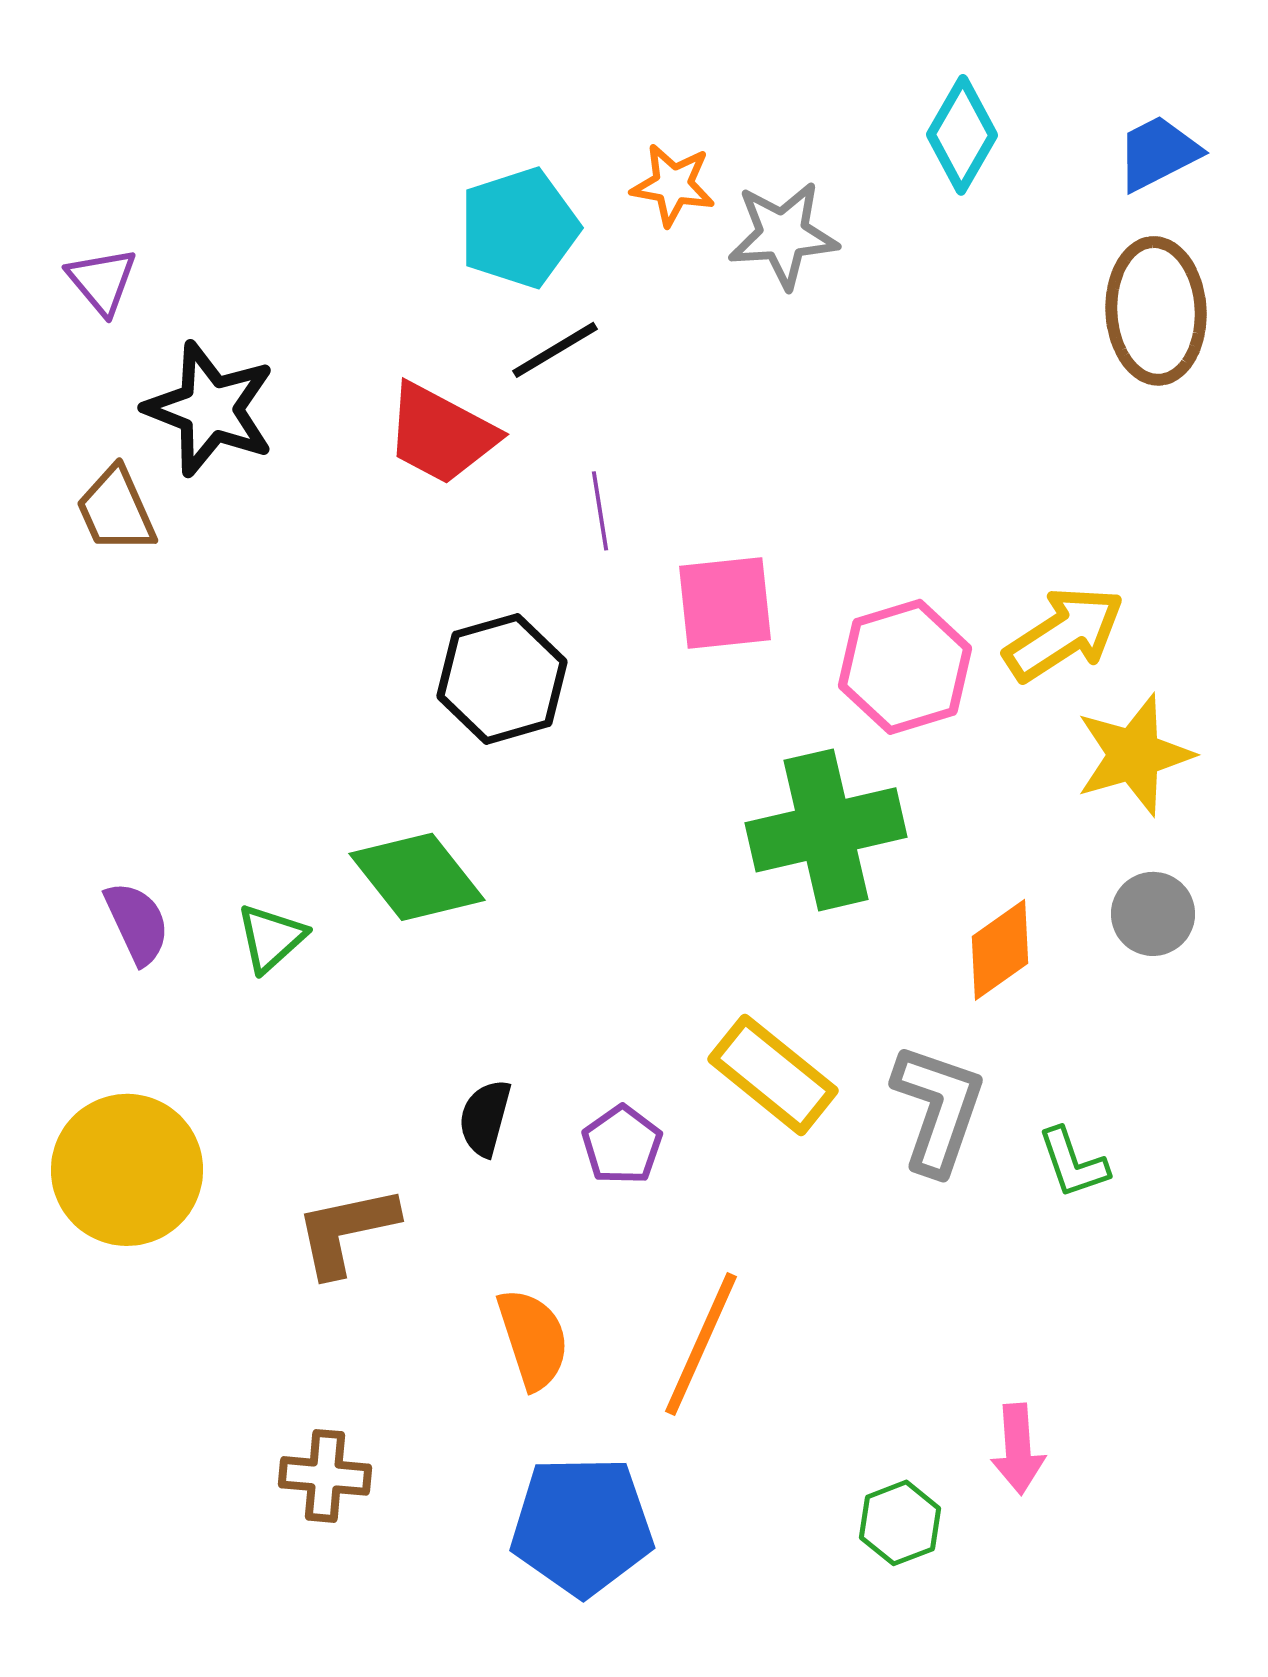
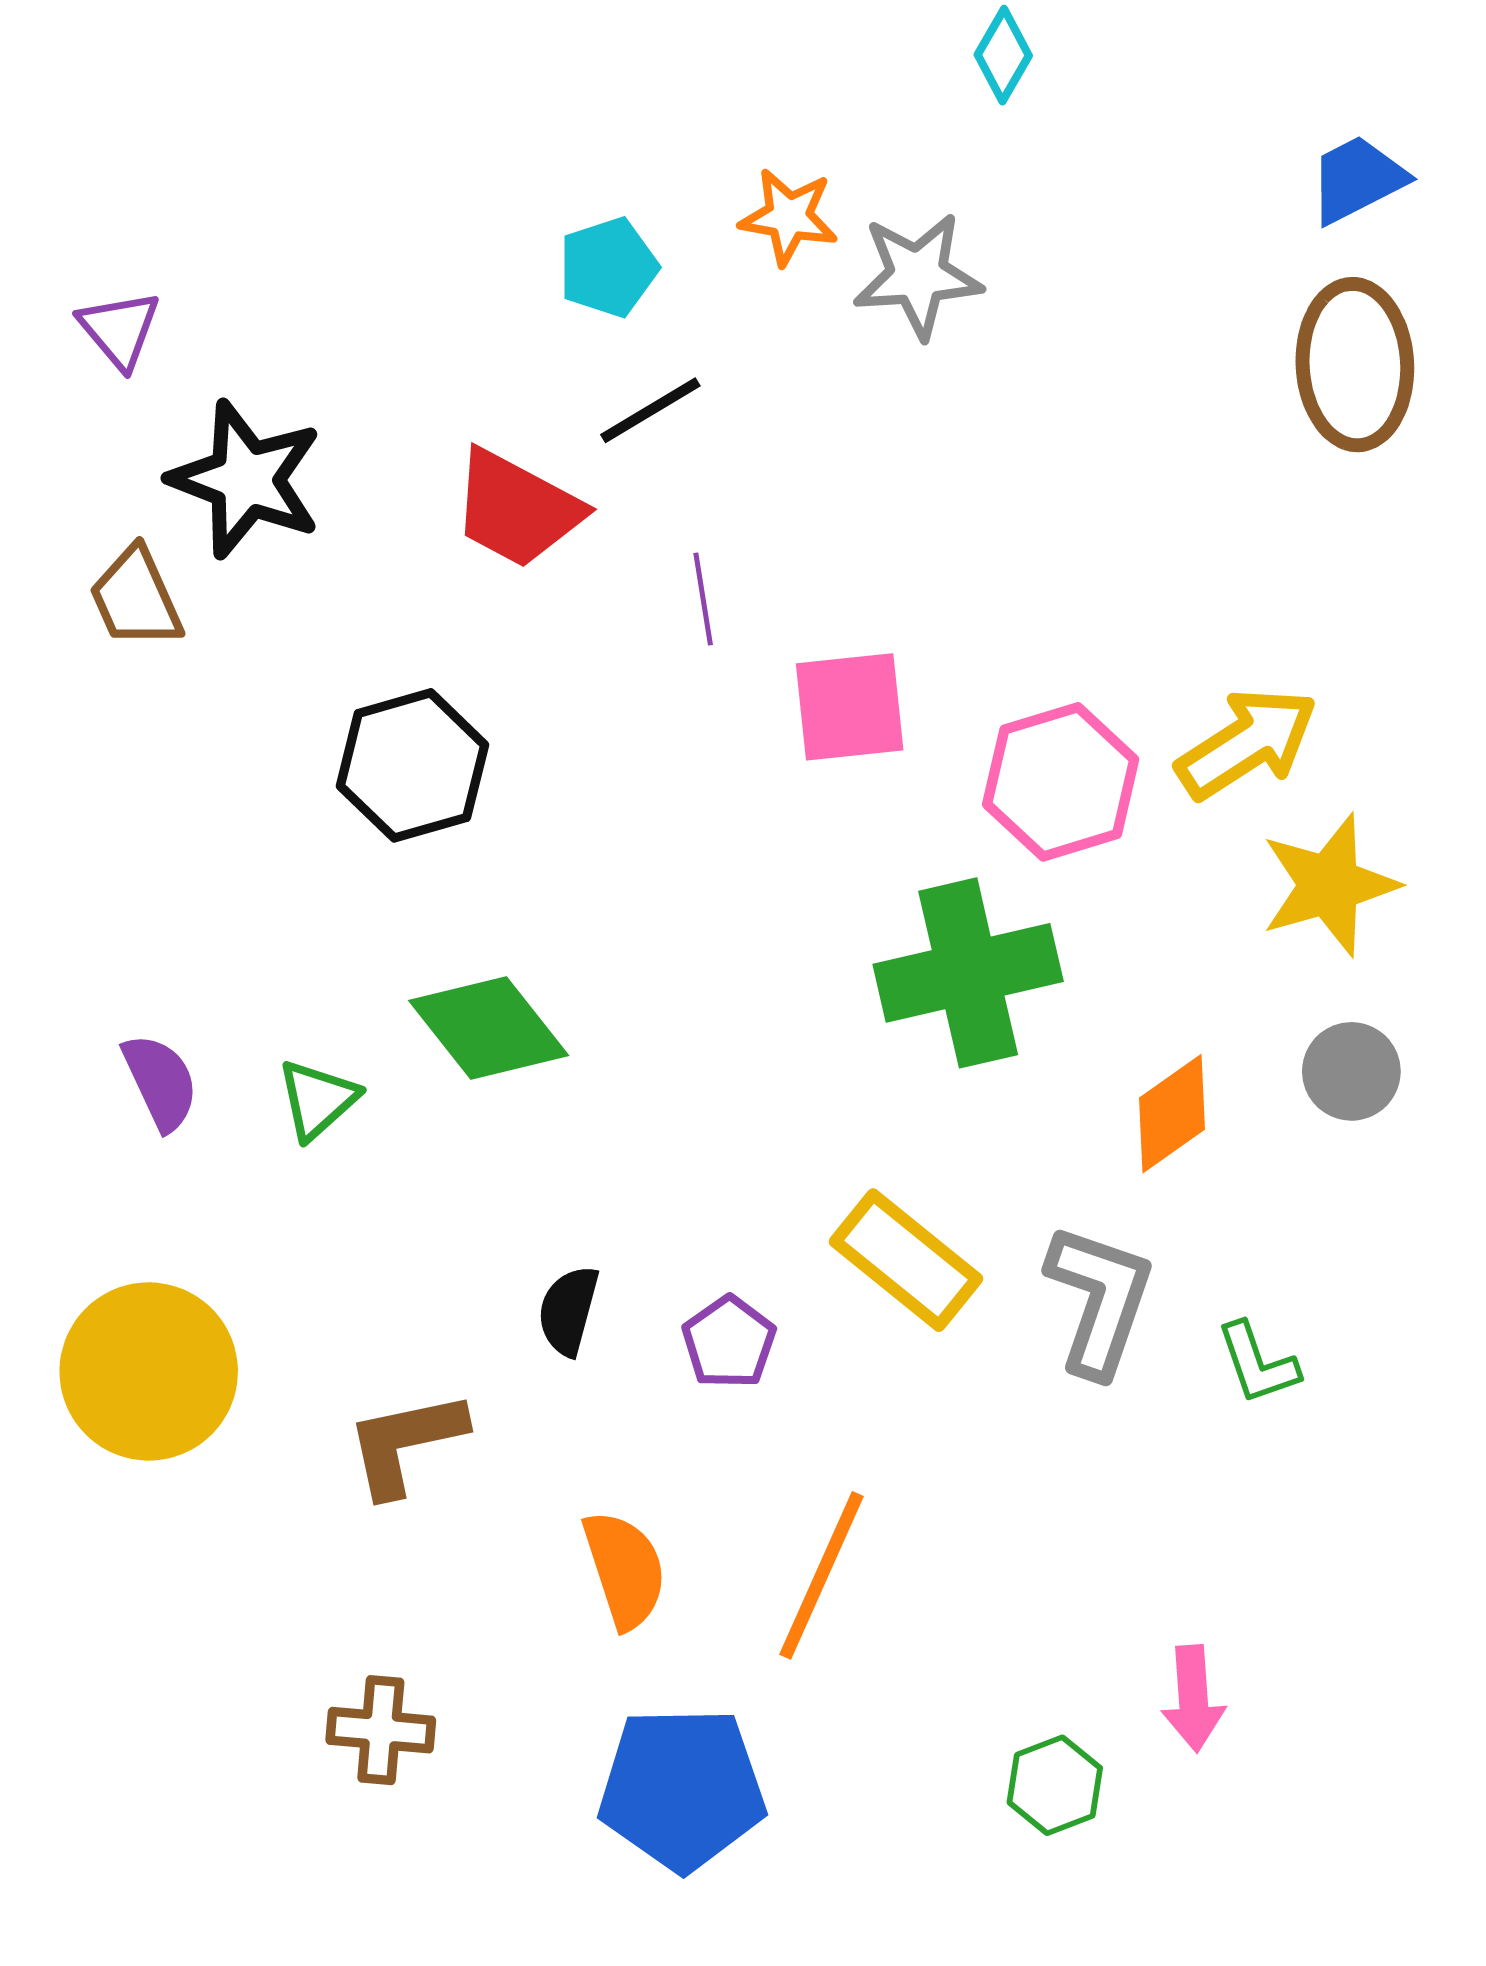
cyan diamond: (962, 135) -> (1003, 55), moved, size x0.7
cyan pentagon: (519, 228) -> (608, 267), size x0.7
black hexagon: (502, 679) -> (412, 765), moved

